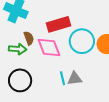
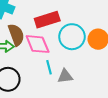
brown semicircle: (29, 38) -> (16, 35), size x1.5
cyan line: (63, 78) -> (49, 67), moved

